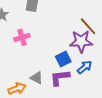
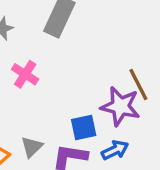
pink cross: (22, 37) -> (25, 74), turned 35
gray triangle: (37, 78) -> (32, 147), turned 32

